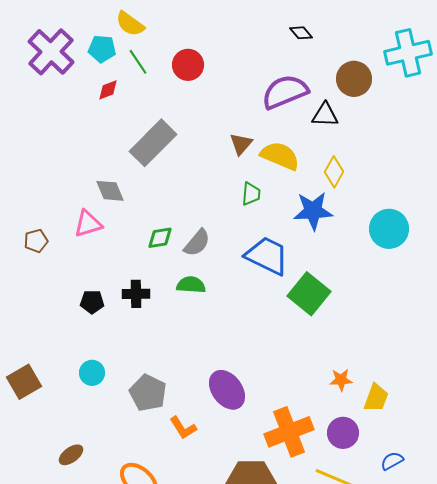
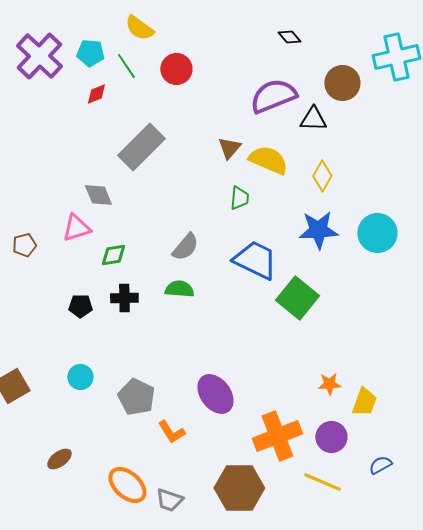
yellow semicircle: (130, 24) -> (139, 28), moved
blue star: (313, 211) -> (318, 230), moved
green diamond: (160, 238) -> (113, 255), moved

